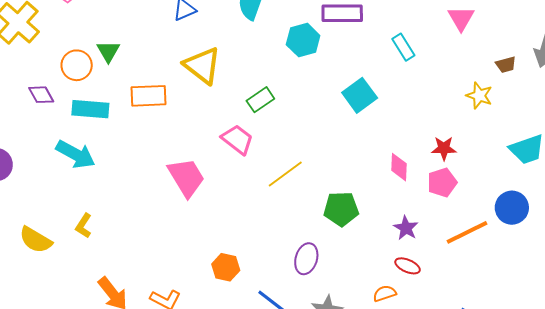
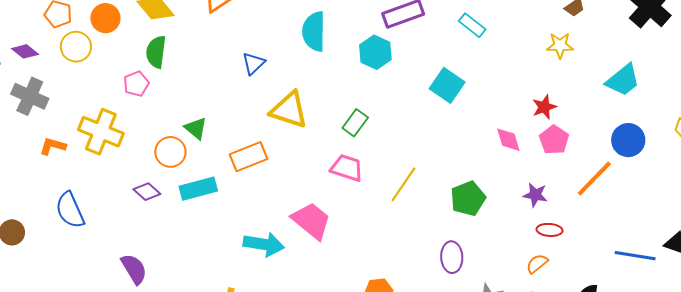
cyan arrow: (76, 154) -> (264, 244), moved

